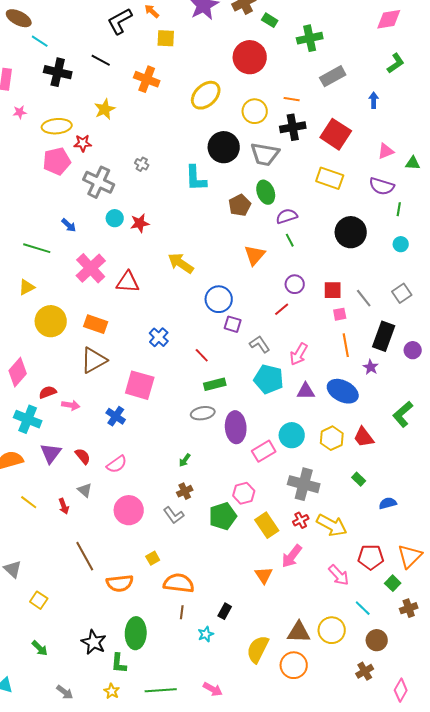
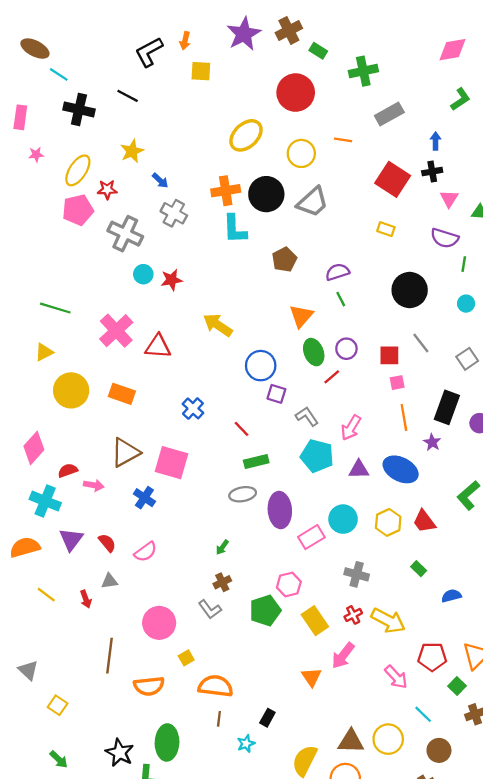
orange arrow: (152, 11) -> (185, 41), turned -119
orange cross: (147, 79) -> (226, 191), moved, turned -30
yellow ellipse: (57, 126) -> (78, 170), turned -52
black cross: (293, 127) -> (432, 172), moved, size x0.7
pink triangle: (386, 151) -> (449, 199), turned -36
gray trapezoid: (265, 154) -> (313, 202), turned -52
gray cross: (142, 164) -> (174, 213), size x1.6
yellow rectangle: (330, 178) -> (386, 229), size x0.6
green ellipse: (266, 192) -> (314, 352), moved
blue arrow: (69, 225) -> (160, 181), moved
gray line: (364, 298) -> (421, 343), moved
brown triangle: (94, 360) -> (125, 452), moved
gray cross: (304, 484) -> (357, 574), size x0.7
gray triangle: (85, 490) -> (109, 581), turned -49
pink circle: (129, 510) -> (159, 623), moved
brown line: (85, 556) -> (109, 656), turned 36

